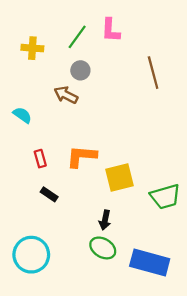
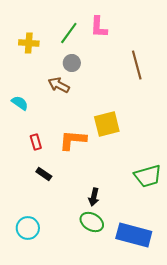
yellow square: (120, 178) -> (107, 124), moved
cyan circle: (31, 255) -> (28, 228), size x0.7

